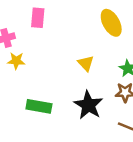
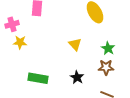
black star: (88, 105) -> (77, 77), size x0.6

